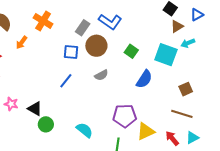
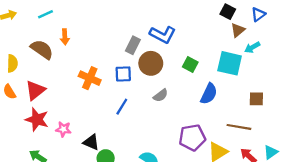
orange cross: (43, 21) -> (90, 78), moved
orange arrow: (21, 42) -> (65, 37), moved, turned -32
brown square: (186, 89) -> (256, 99), turned 32
pink star: (11, 104) -> (63, 129), moved
brown line: (182, 114) -> (239, 127), moved

